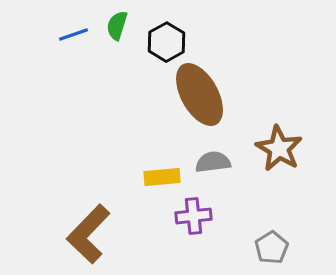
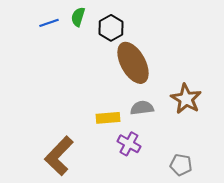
purple cross: (194, 216) -> (129, 144), turned 35
gray pentagon: (272, 248) -> (181, 165), turned -30

